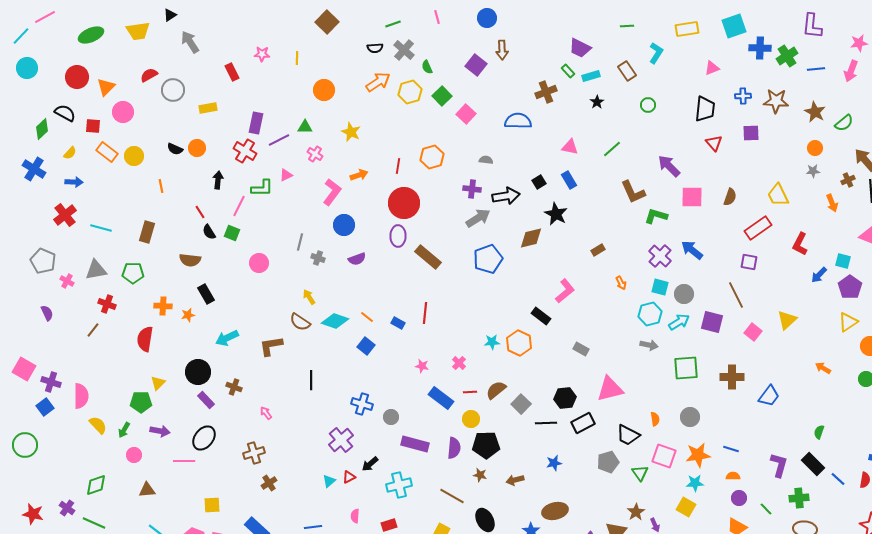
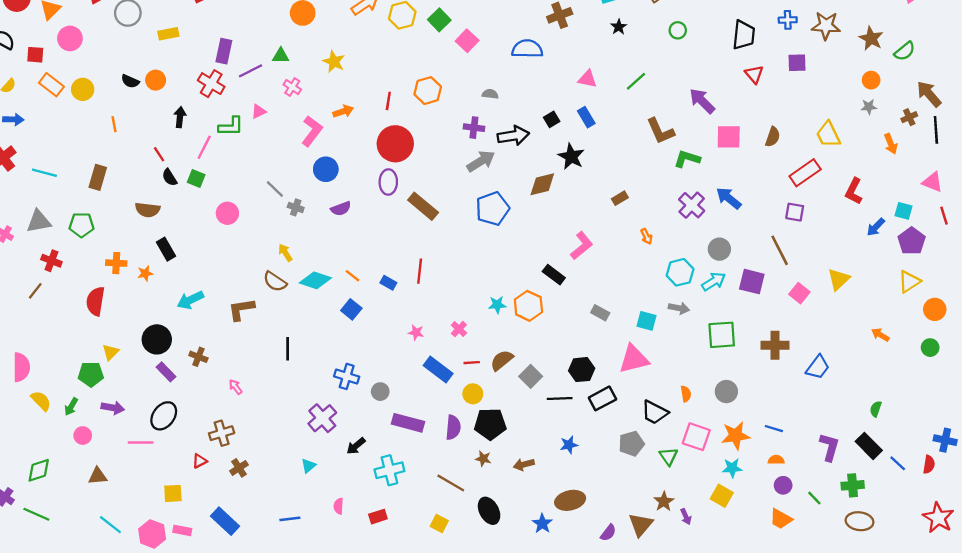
gray line: (300, 242) -> (275, 189), turned -60
cyan square: (660, 287) -> (646, 321), moved
red triangle: (349, 477) -> (200, 461), moved

